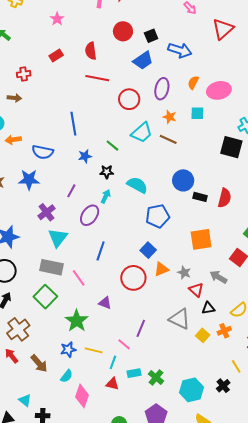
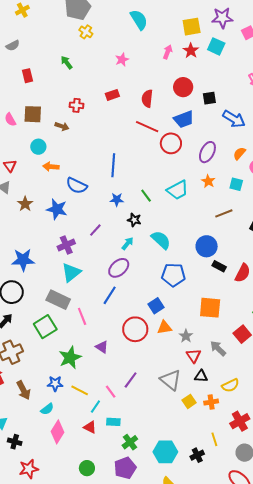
blue trapezoid: (143, 60) -> (184, 119), moved
red circle: (129, 99) -> (171, 143), moved
brown line: (168, 139) -> (224, 213), moved, turned -60
purple ellipse: (90, 215) -> (119, 268), moved
green cross: (156, 378) -> (130, 442), moved

